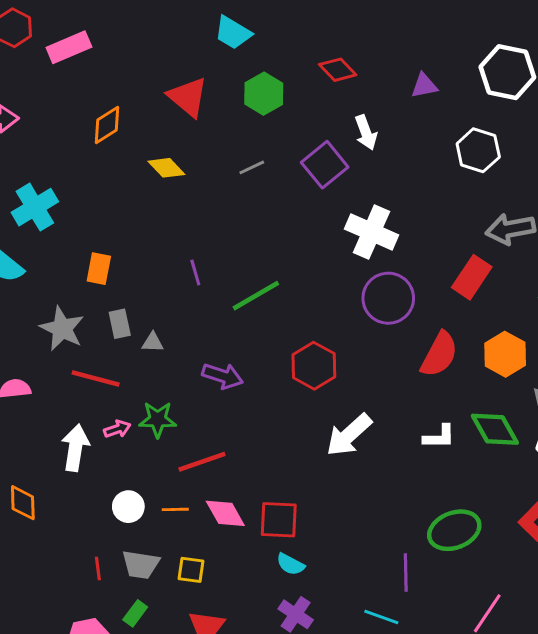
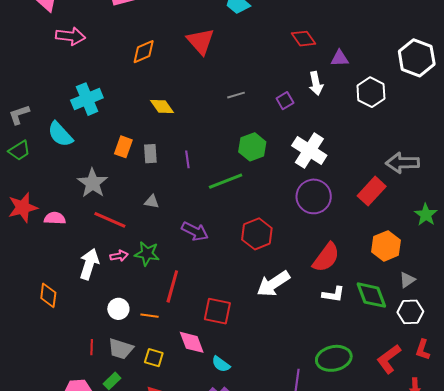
purple triangle: (424, 86) -> (340, 58), moved
green hexagon: (264, 94) -> (252, 147), moved
white hexagon: (478, 150) -> (371, 92), moved
purple square: (325, 165) -> (285, 101), size x0.6
yellow diamond: (166, 168) -> (162, 107), moved
gray rectangle: (120, 324) -> (150, 154), moved
red semicircle: (439, 354) -> (326, 257), moved
red line: (202, 462) -> (172, 286), turned -64
pink diamond: (225, 513) -> (192, 342), moved
red square: (279, 520) -> (217, 311), moved

